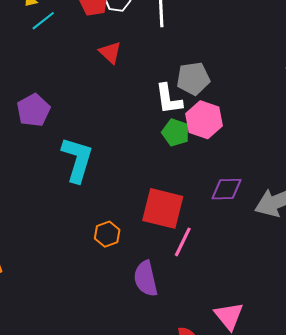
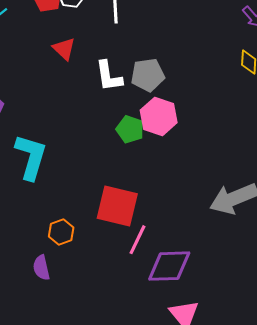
white L-shape: (169, 99) -> (109, 76), moved
purple diamond: (226, 189) -> (169, 266), moved, size x1.4
purple semicircle: (146, 279) -> (41, 268), moved, size x0.7

